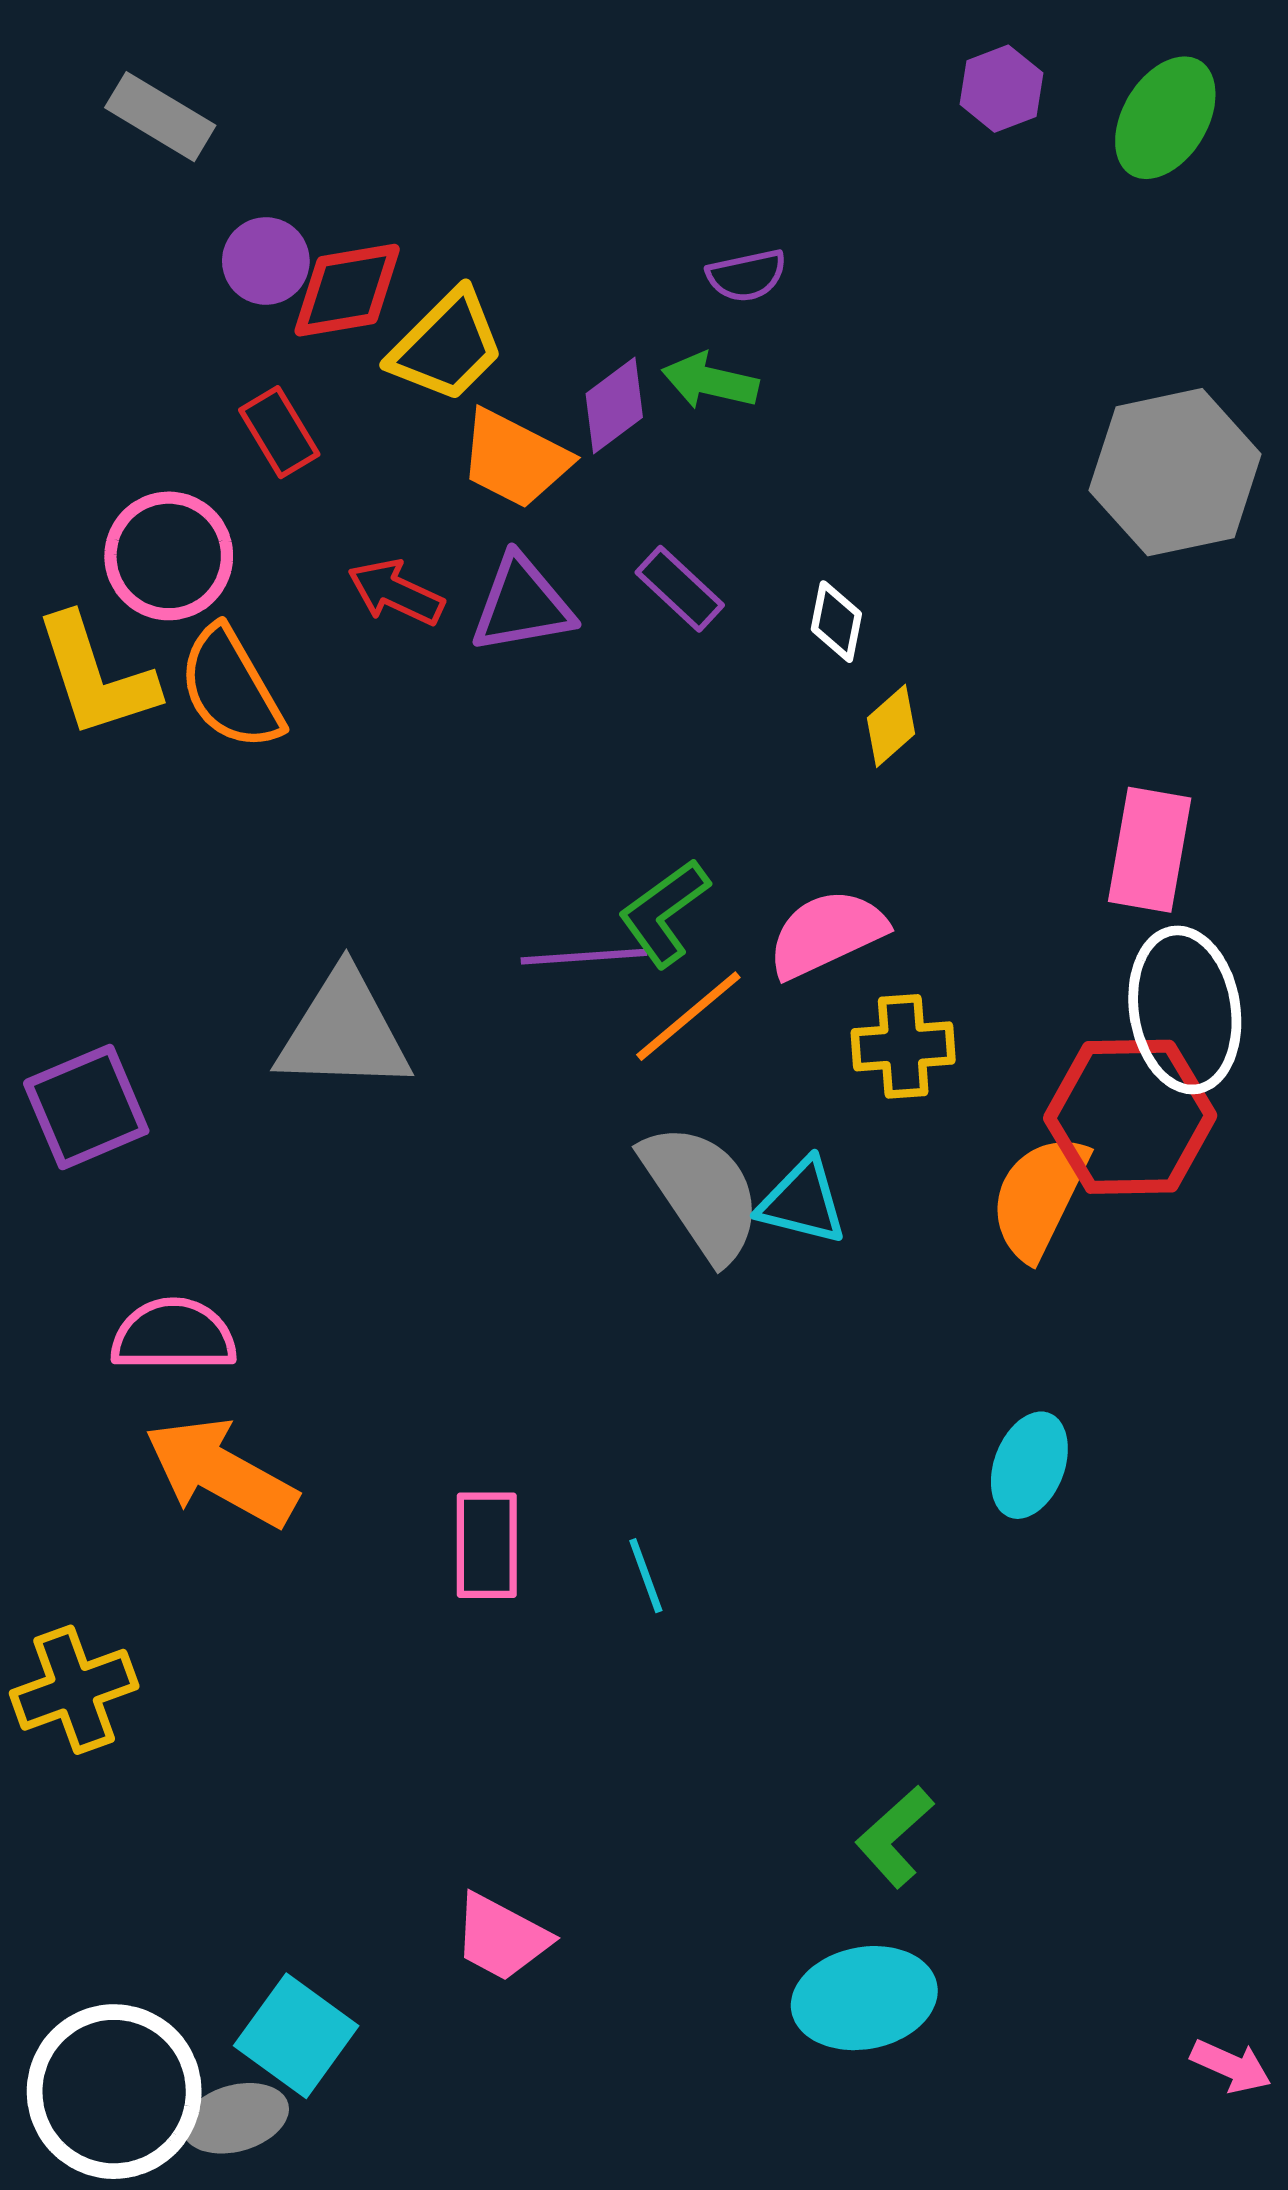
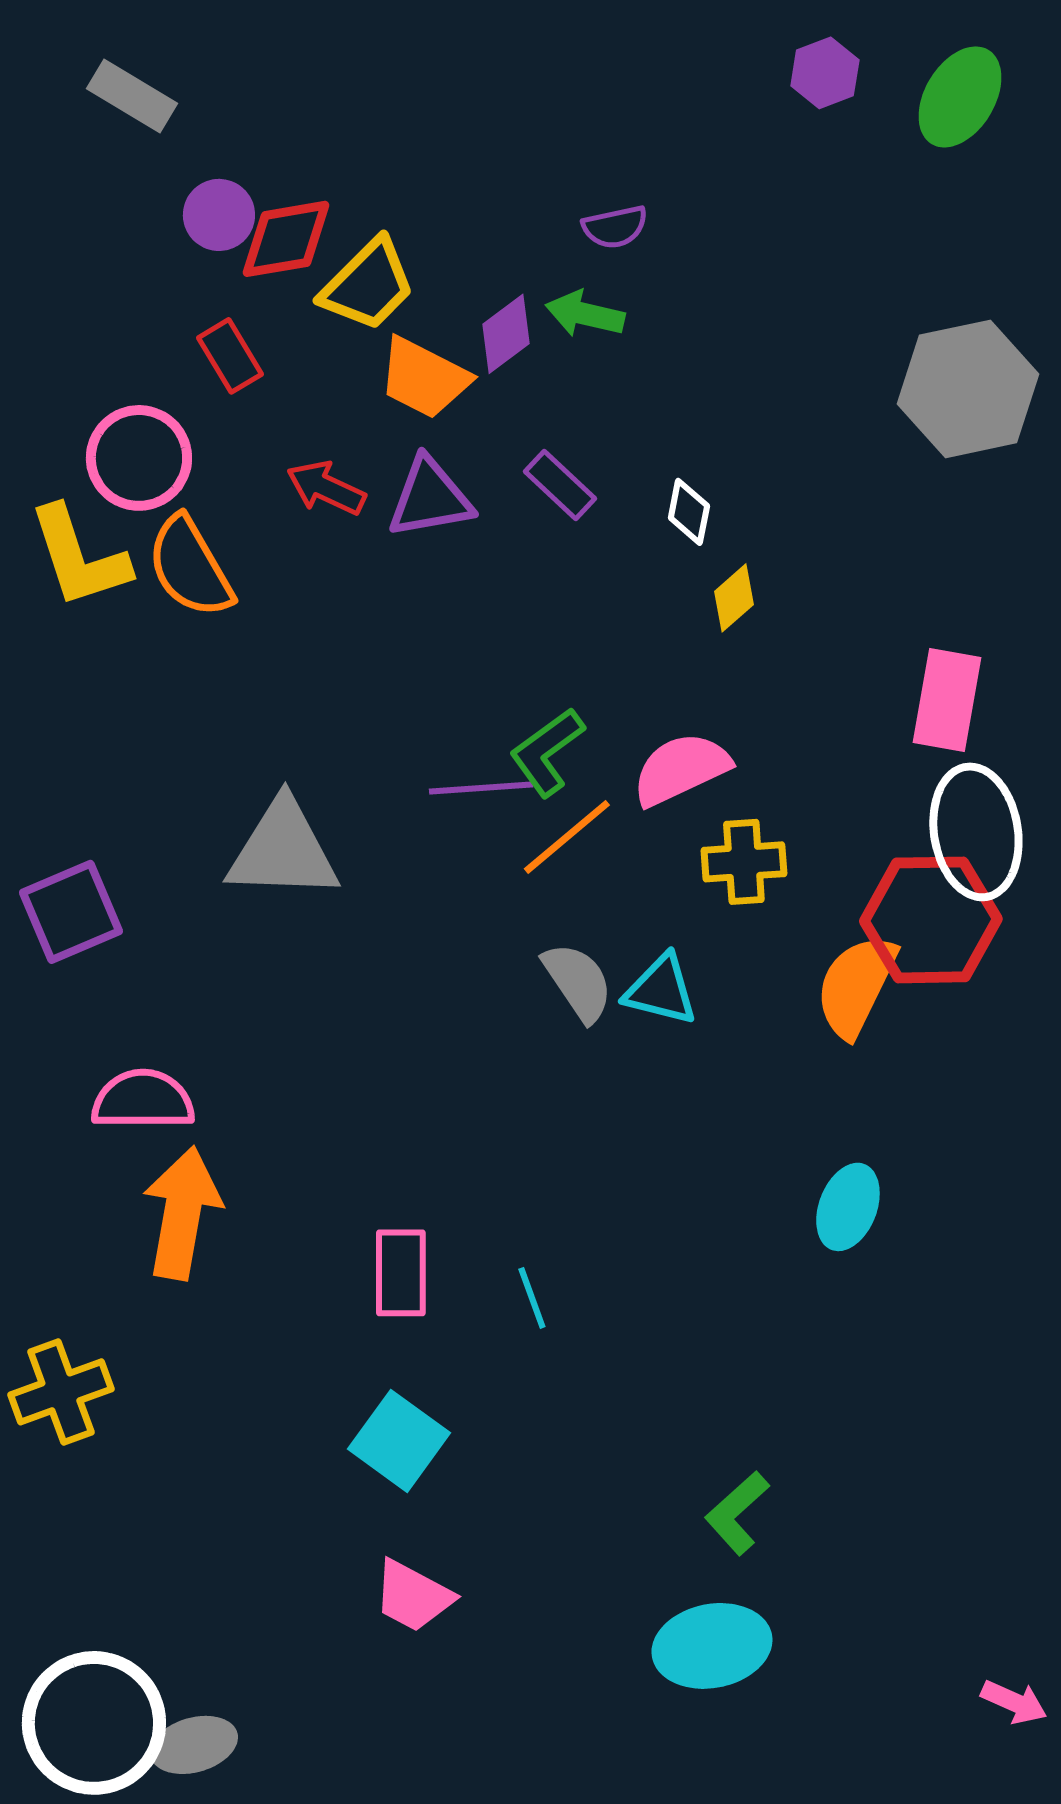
gray semicircle: (702, 1192) -> (578, 982), size x0.7
orange arrow: (221, 1472) -> (182, 1213), turned 71
cyan square: (296, 2036) -> (399, 1441), moved

